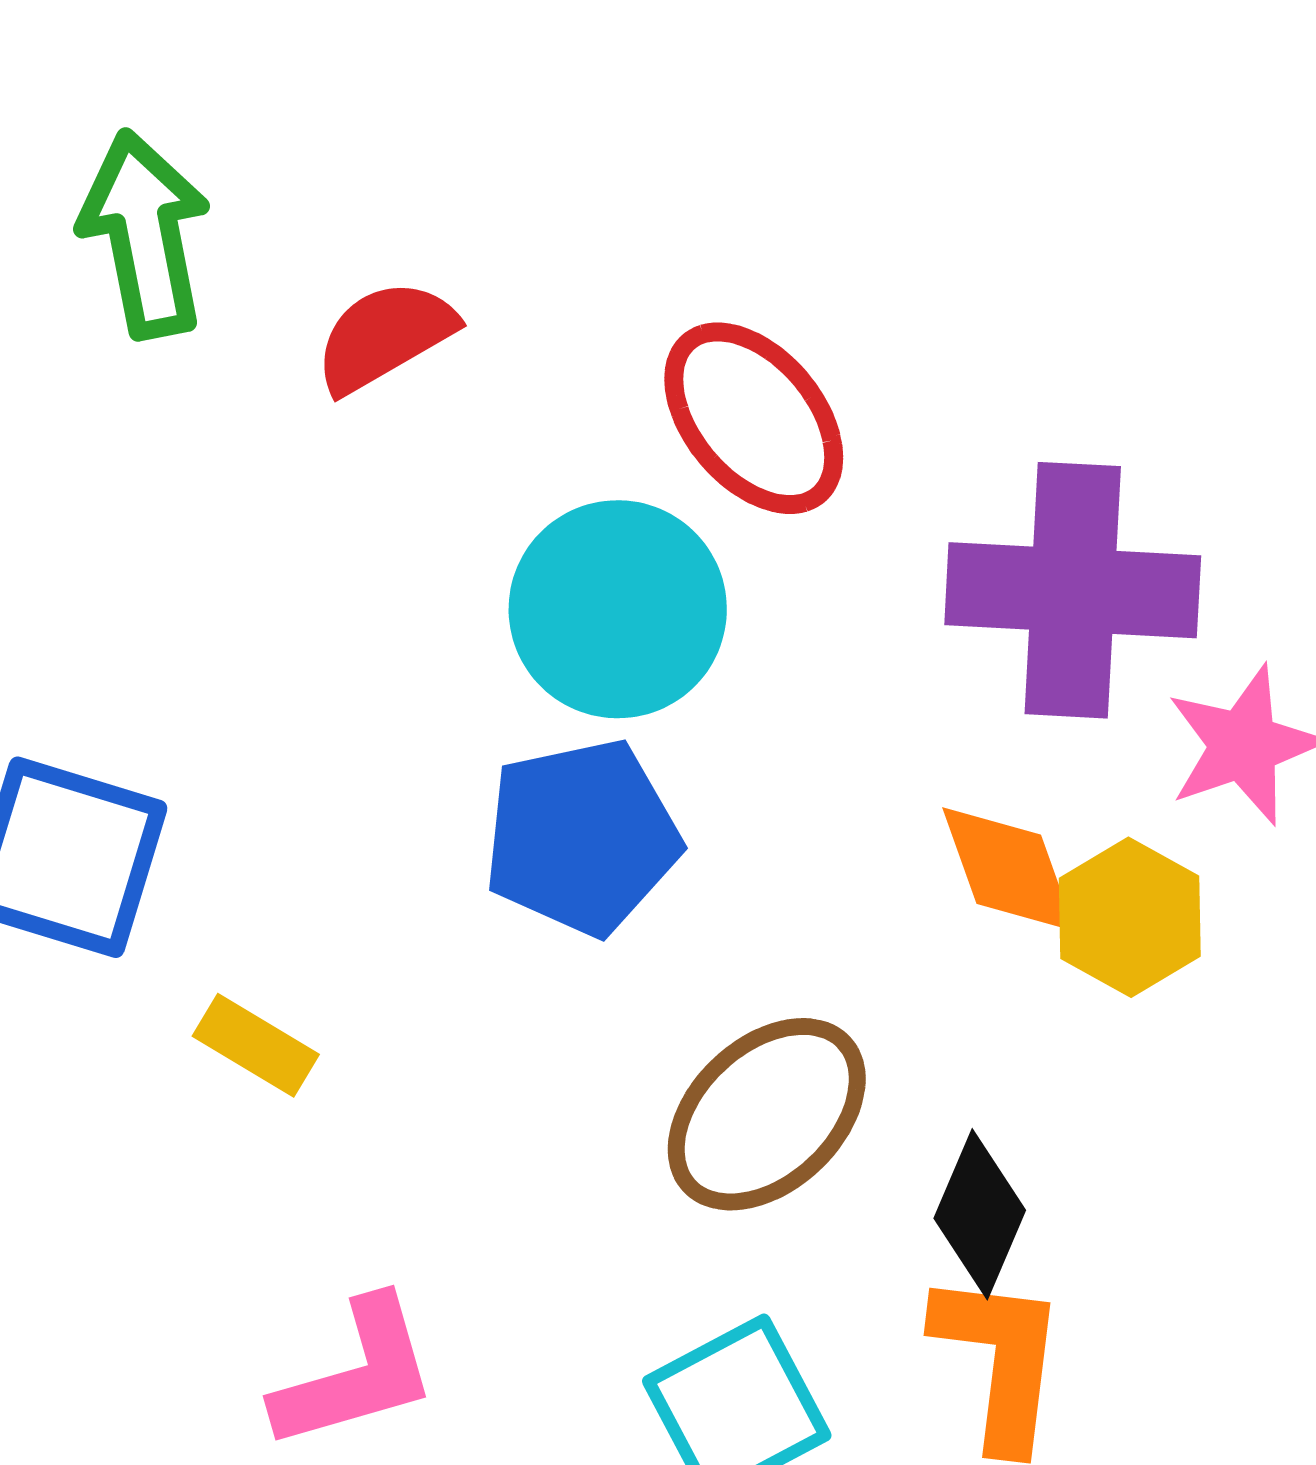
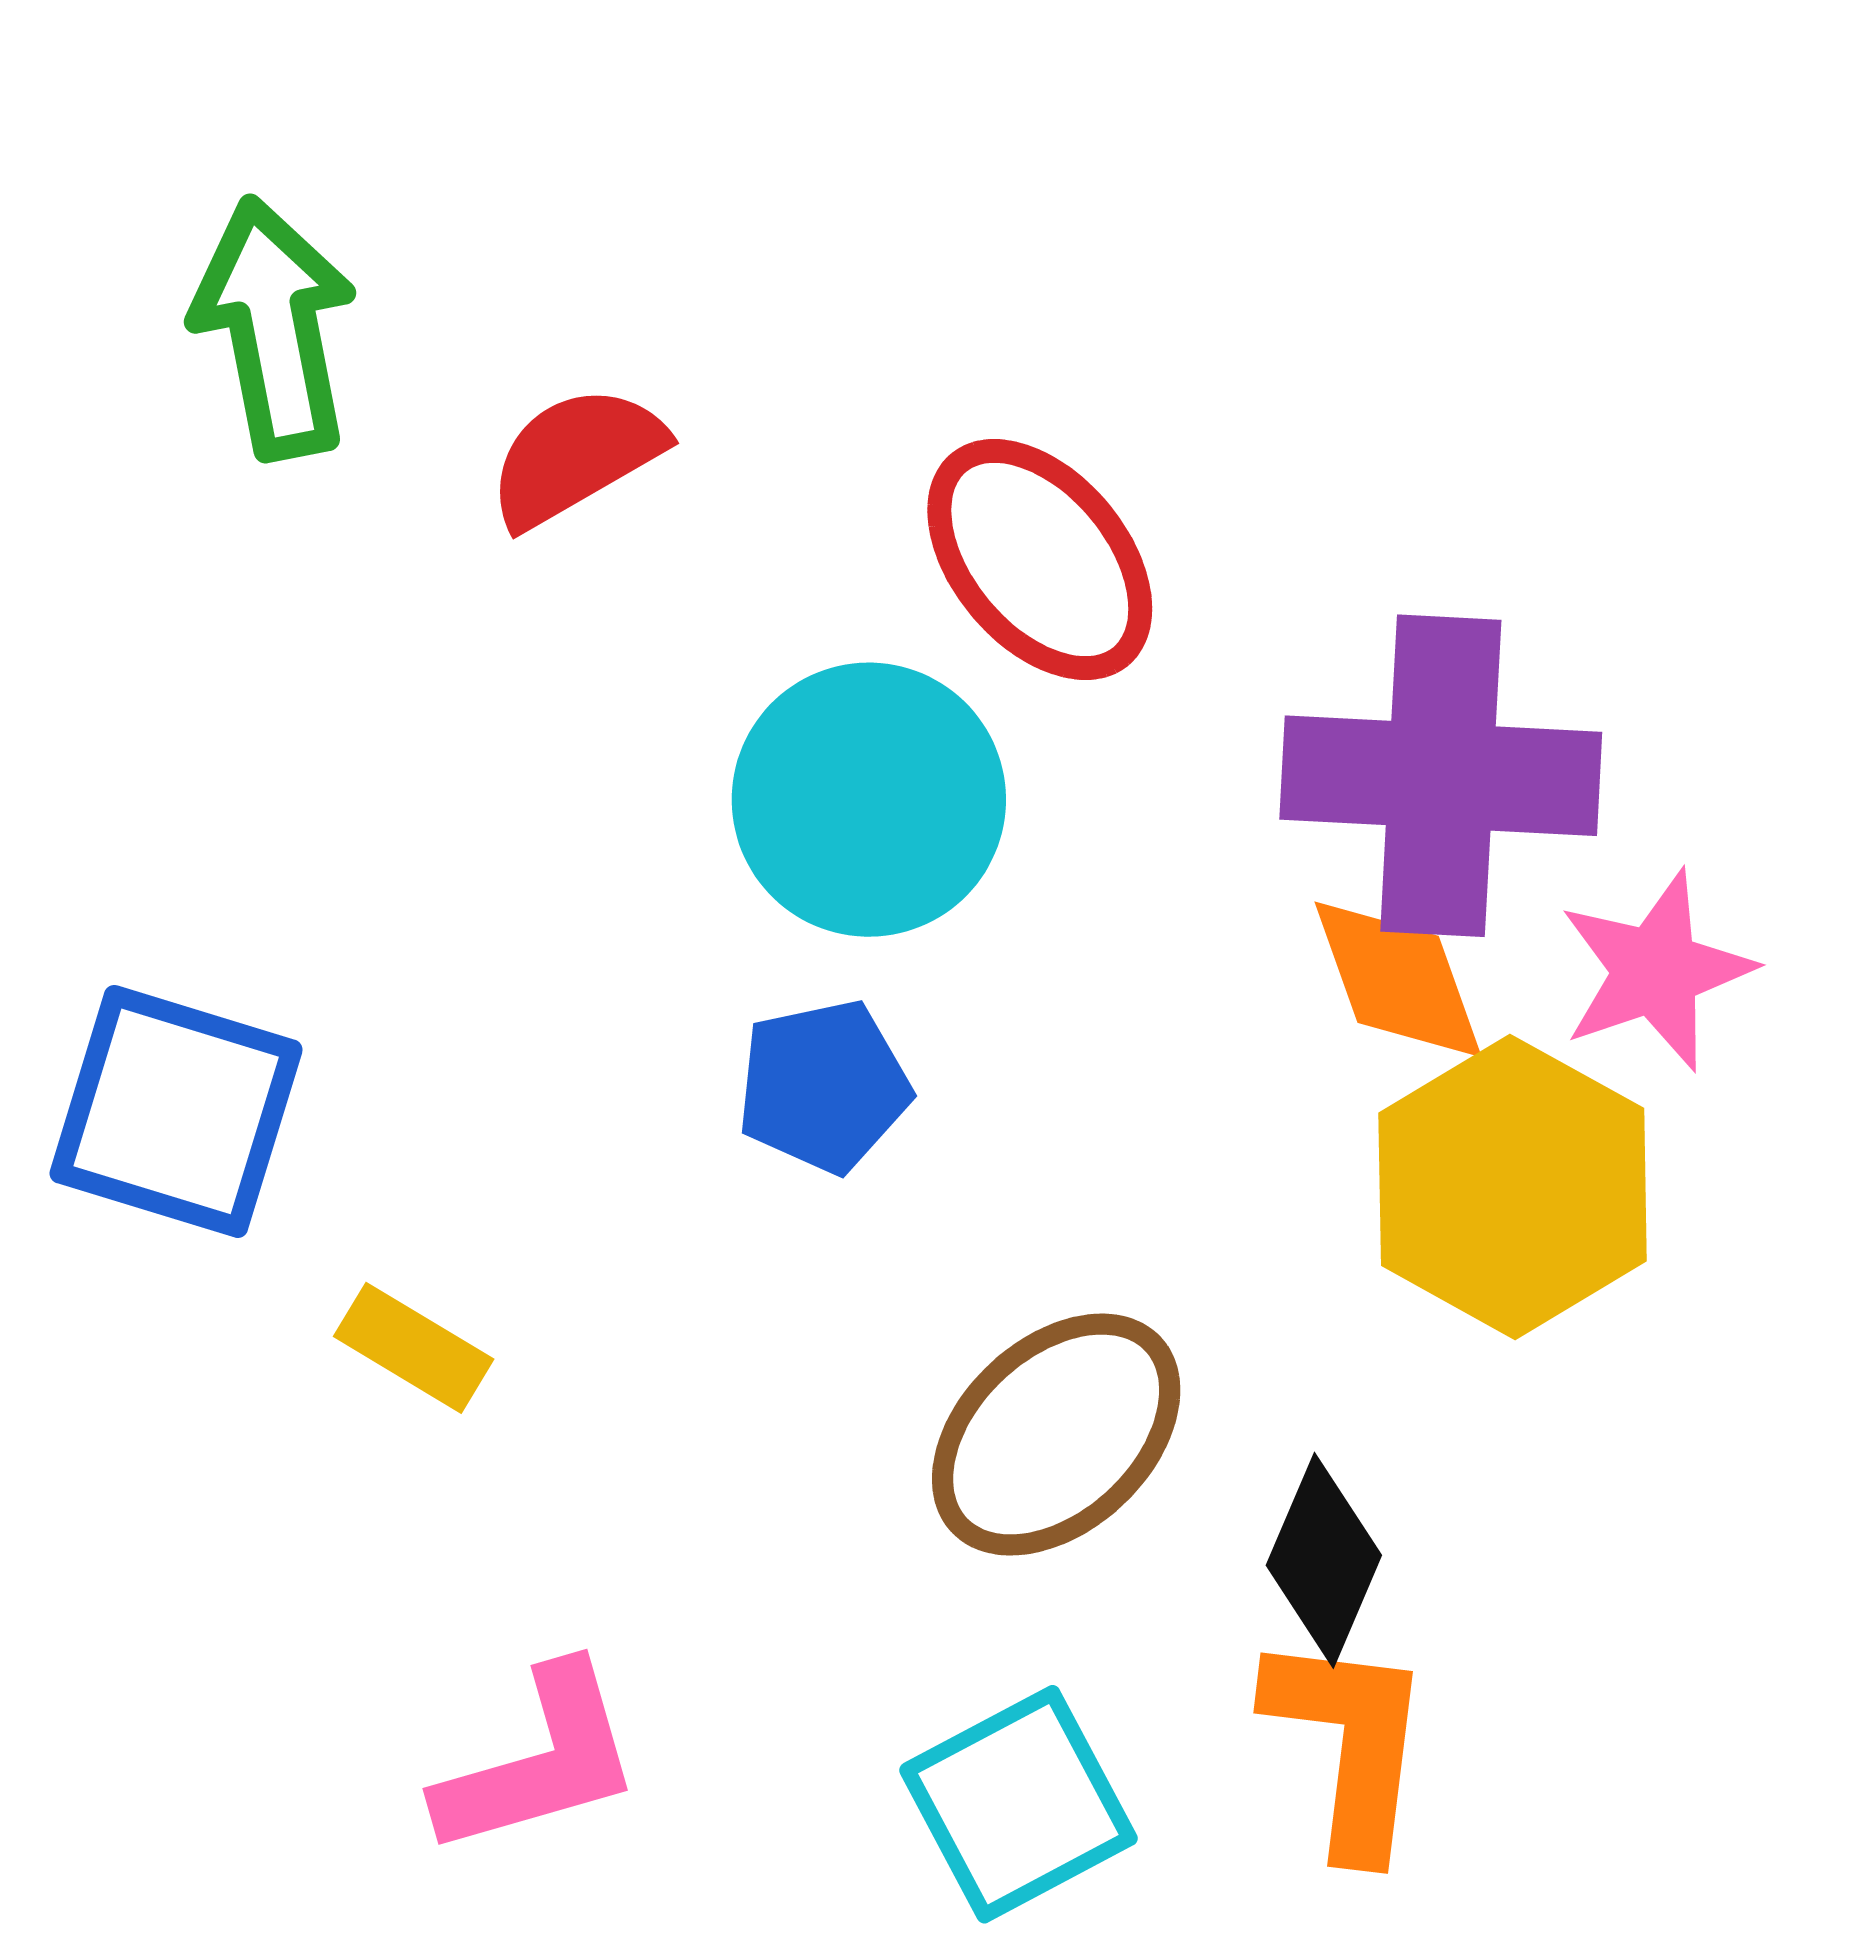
blue pentagon: (582, 837) -> (824, 1086), size x0.7
orange diamond: (1009, 869) -> (1398, 979), moved
yellow hexagon: (1130, 917) -> (1513, 1187), size x1.5

